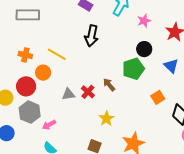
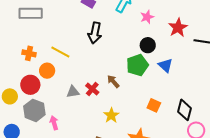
blue triangle: (171, 66) -> (166, 65), moved
orange square: (158, 97) -> (154, 105), moved, turned -32
pink arrow: (49, 125) -> (54, 123), turned 104

